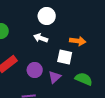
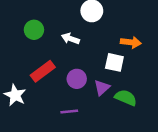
white arrow: (41, 38) -> (70, 39), moved
green semicircle: (84, 79) -> (126, 98), moved

